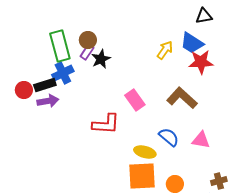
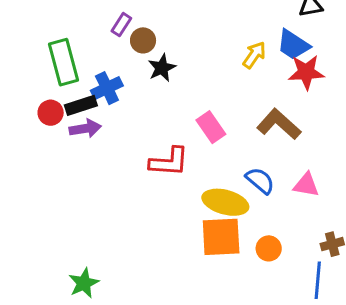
green rectangle: (60, 46) -> (64, 62), moved
purple rectangle: (87, 52) -> (121, 25), moved
yellow ellipse: (145, 152) -> (225, 202), size x1.4

